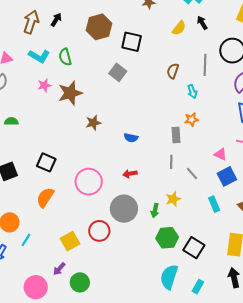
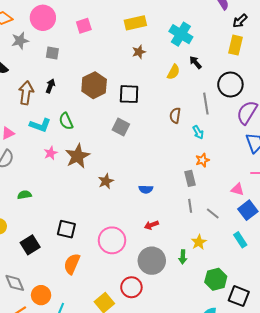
green hexagon: (167, 238) -> (216, 279), moved
black square: (194, 248) -> (239, 296), moved

